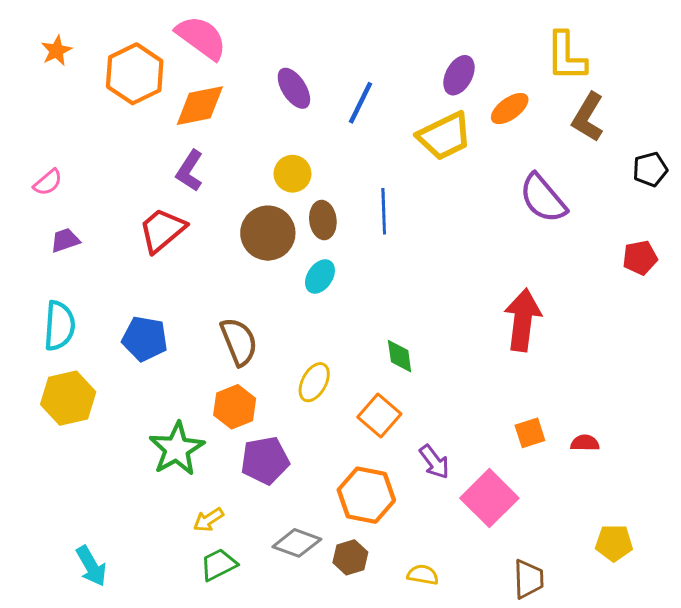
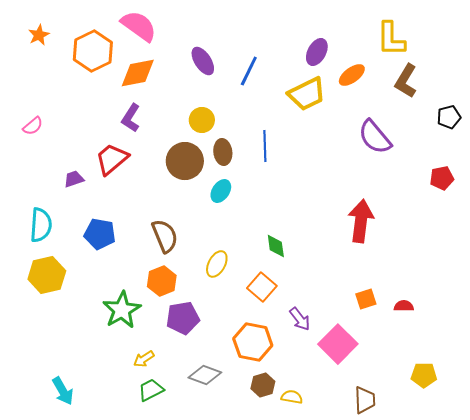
purple trapezoid: (65, 240) -> (74, 179), moved
brown hexagon: (350, 557) -> (263, 385), moved

